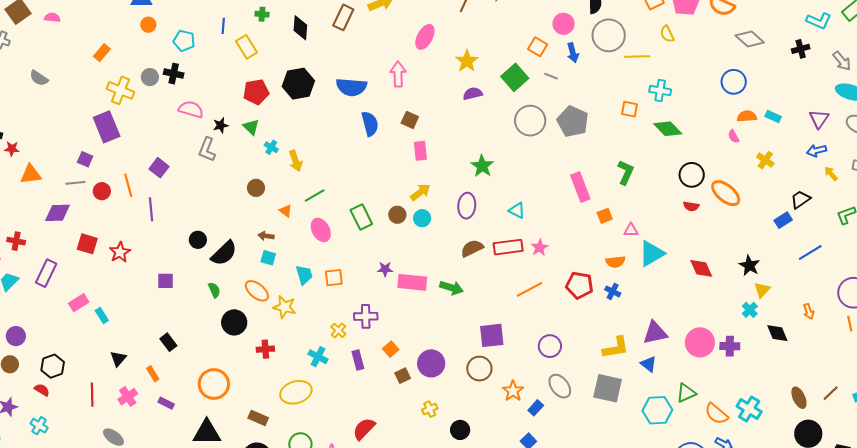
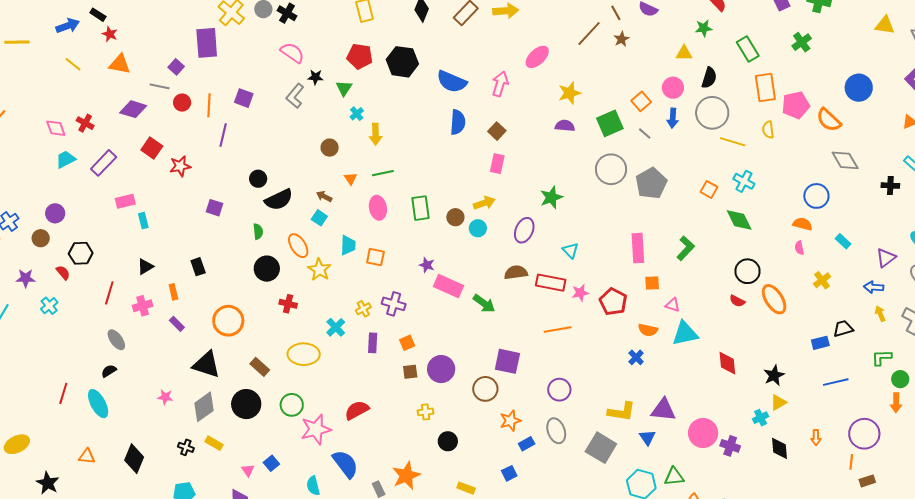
orange semicircle: (747, 116) -> (802, 224), moved
purple square: (159, 168) -> (244, 98), turned -36
red pentagon: (579, 285) -> (613, 302), moved

